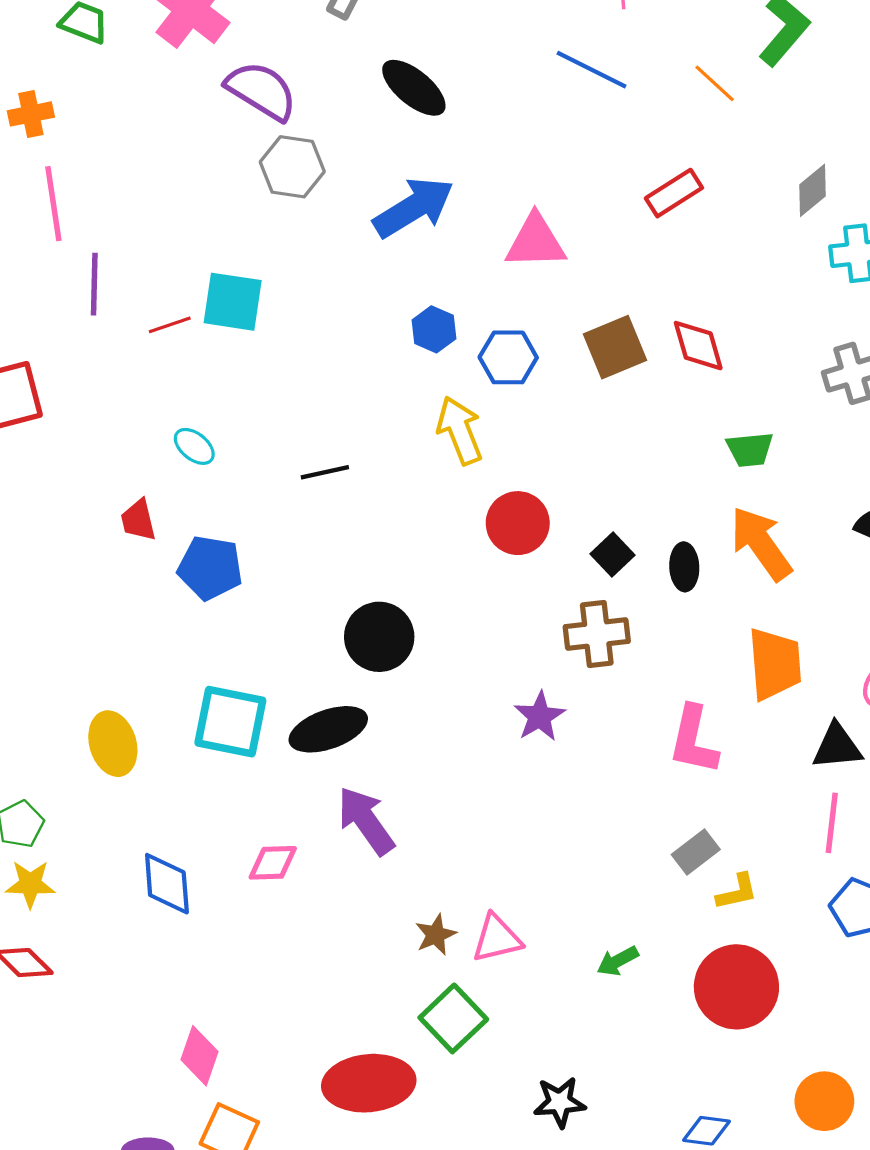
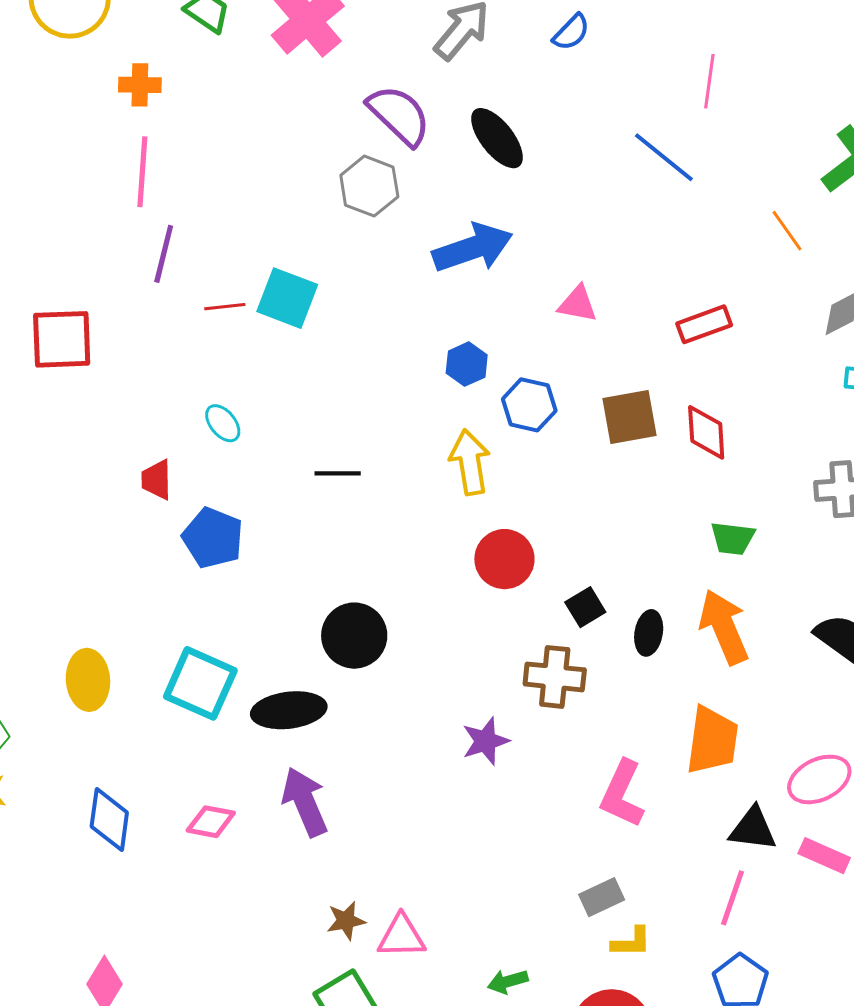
orange line: (715, 83) -> (787, 231), moved
purple semicircle: (261, 91) -> (399, 115), moved
red rectangle: (674, 193) -> (704, 324), moved
pink triangle: (535, 242) -> (578, 304), size x0.7

